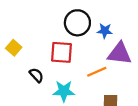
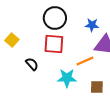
black circle: (77, 23) -> (55, 18), moved
cyan star: (64, 91) -> (67, 78), moved

